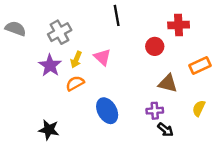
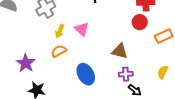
red circle: (155, 46) -> (140, 22), moved
purple star: (50, 65) -> (26, 63), moved
brown triangle: (168, 83) -> (120, 51), moved

